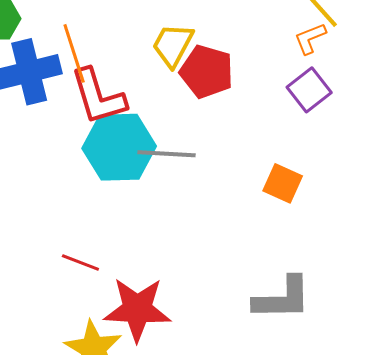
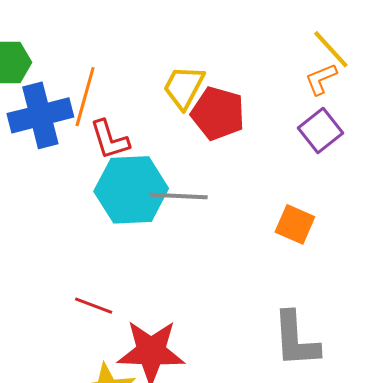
orange line: (74, 53) -> (85, 97), turned 34
red L-shape: (98, 97) -> (110, 139), size x0.7
gray L-shape: (282, 299) -> (296, 339), turned 88

